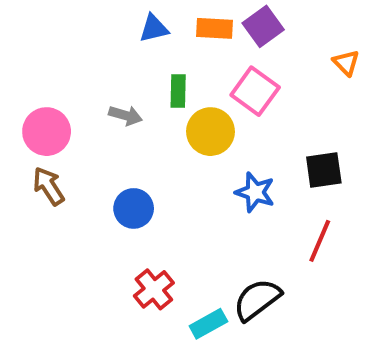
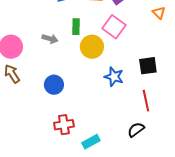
red line: (320, 241) -> (146, 101), turned -35
red cross: (154, 289) -> (64, 125), turned 30
black semicircle: (257, 300) -> (136, 130), moved, size x0.7

